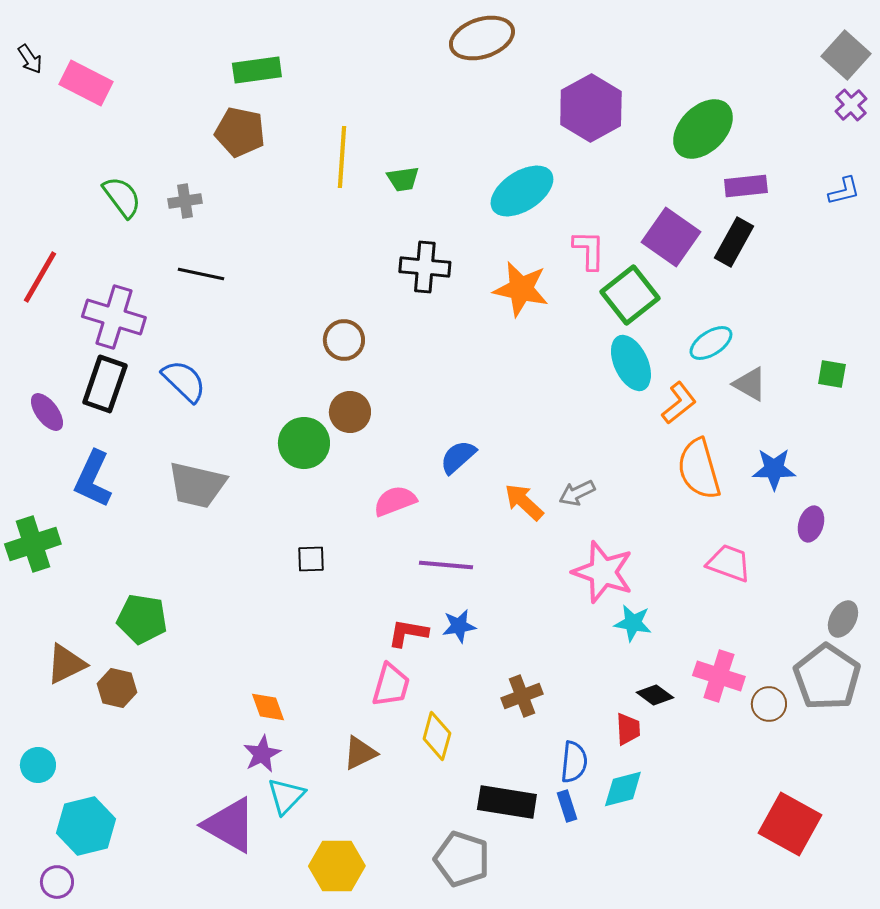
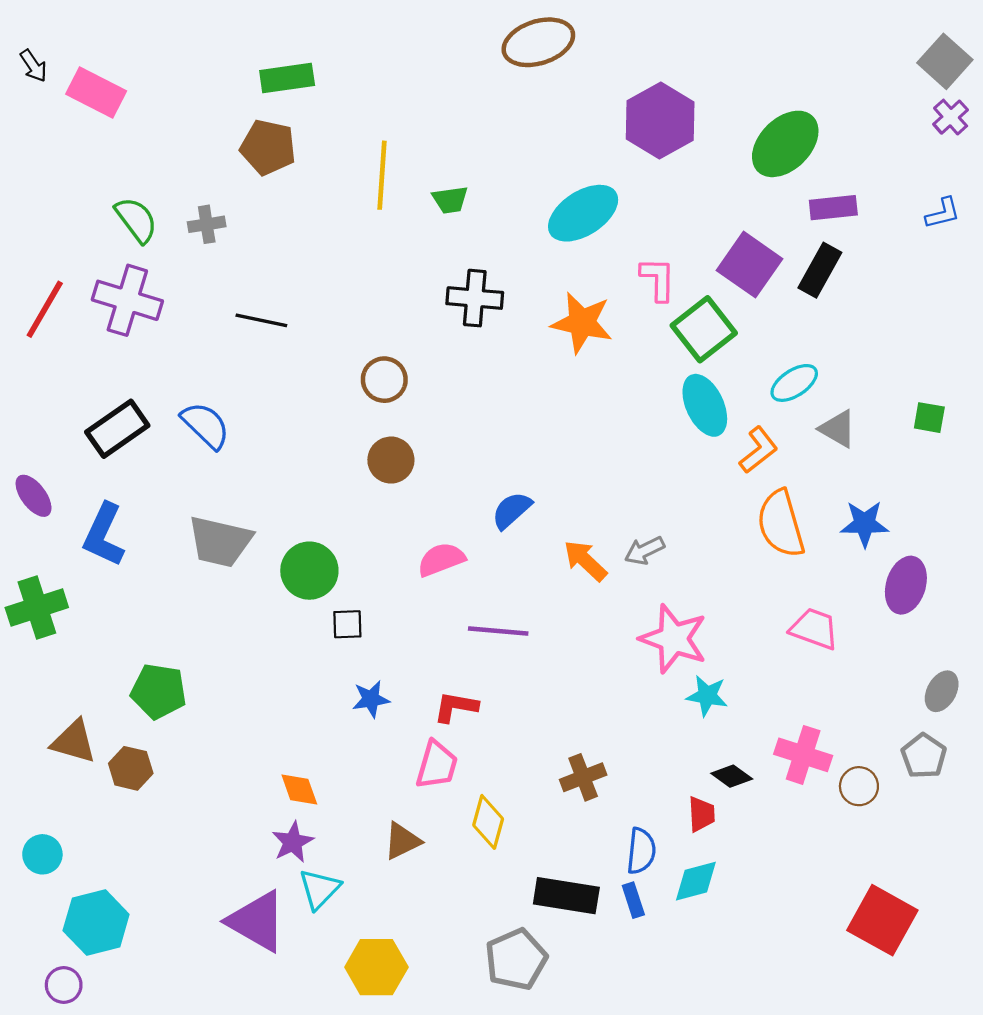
black line: (201, 274) -> (261, 320), moved
purple cross: (114, 317) -> (127, 300), moved
black rectangle: (105, 384) -> (117, 429), turned 36
purple ellipse: (47, 412) -> (34, 496), moved
green circle: (304, 443) -> (309, 571), moved
purple ellipse: (811, 524) -> (906, 585), size x1.4
blue star: (459, 626) -> (371, 699), moved
brown triangle: (66, 664) -> (74, 742), turned 42
gray pentagon: (827, 677) -> (924, 756), size x0.6
gray pentagon: (462, 859) -> (516, 959), turned 30

